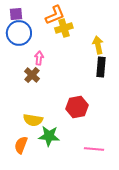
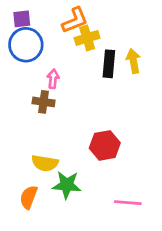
black rectangle: (101, 67) -> (109, 64), moved
brown cross: (32, 75) -> (44, 102), turned -35

